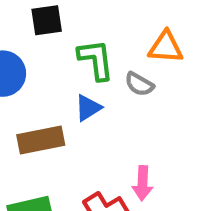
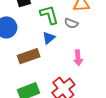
pink arrow: (142, 183) -> (78, 58), moved

